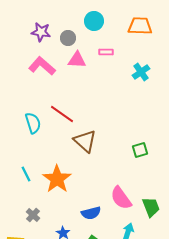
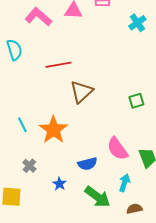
red line: (62, 114) -> (58, 65), turned -45
cyan semicircle: (33, 123) -> (14, 50), moved
brown triangle: (85, 141) -> (81, 92), turned 35

